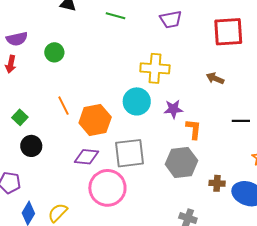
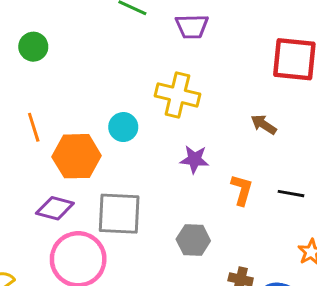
purple trapezoid: (171, 19) -> (192, 26), moved
cyan circle: (137, 101) -> (123, 127), moved, size x0.7
orange L-shape: (194, 129) -> (242, 190), moved
gray hexagon: (181, 162) -> (193, 240), size x0.7

